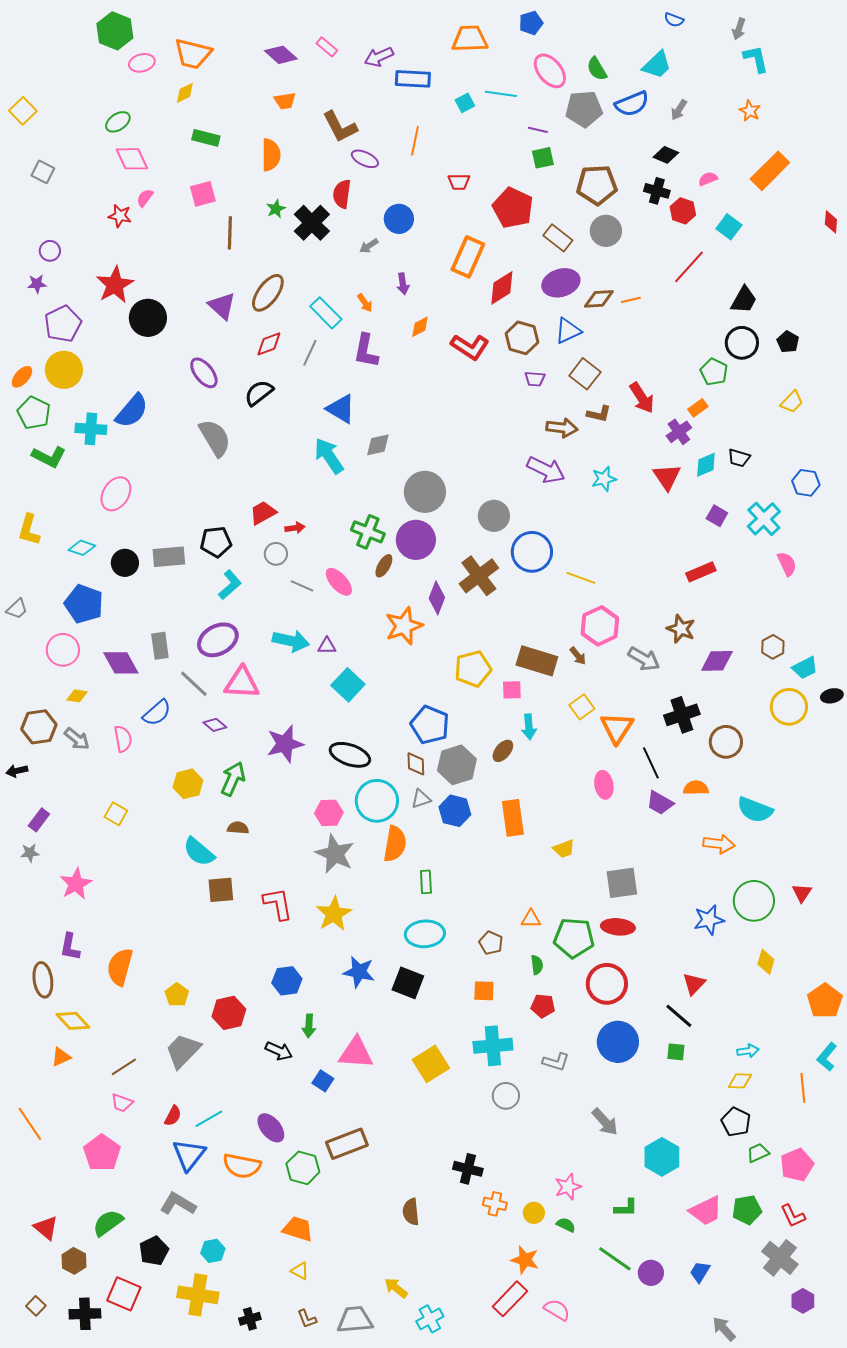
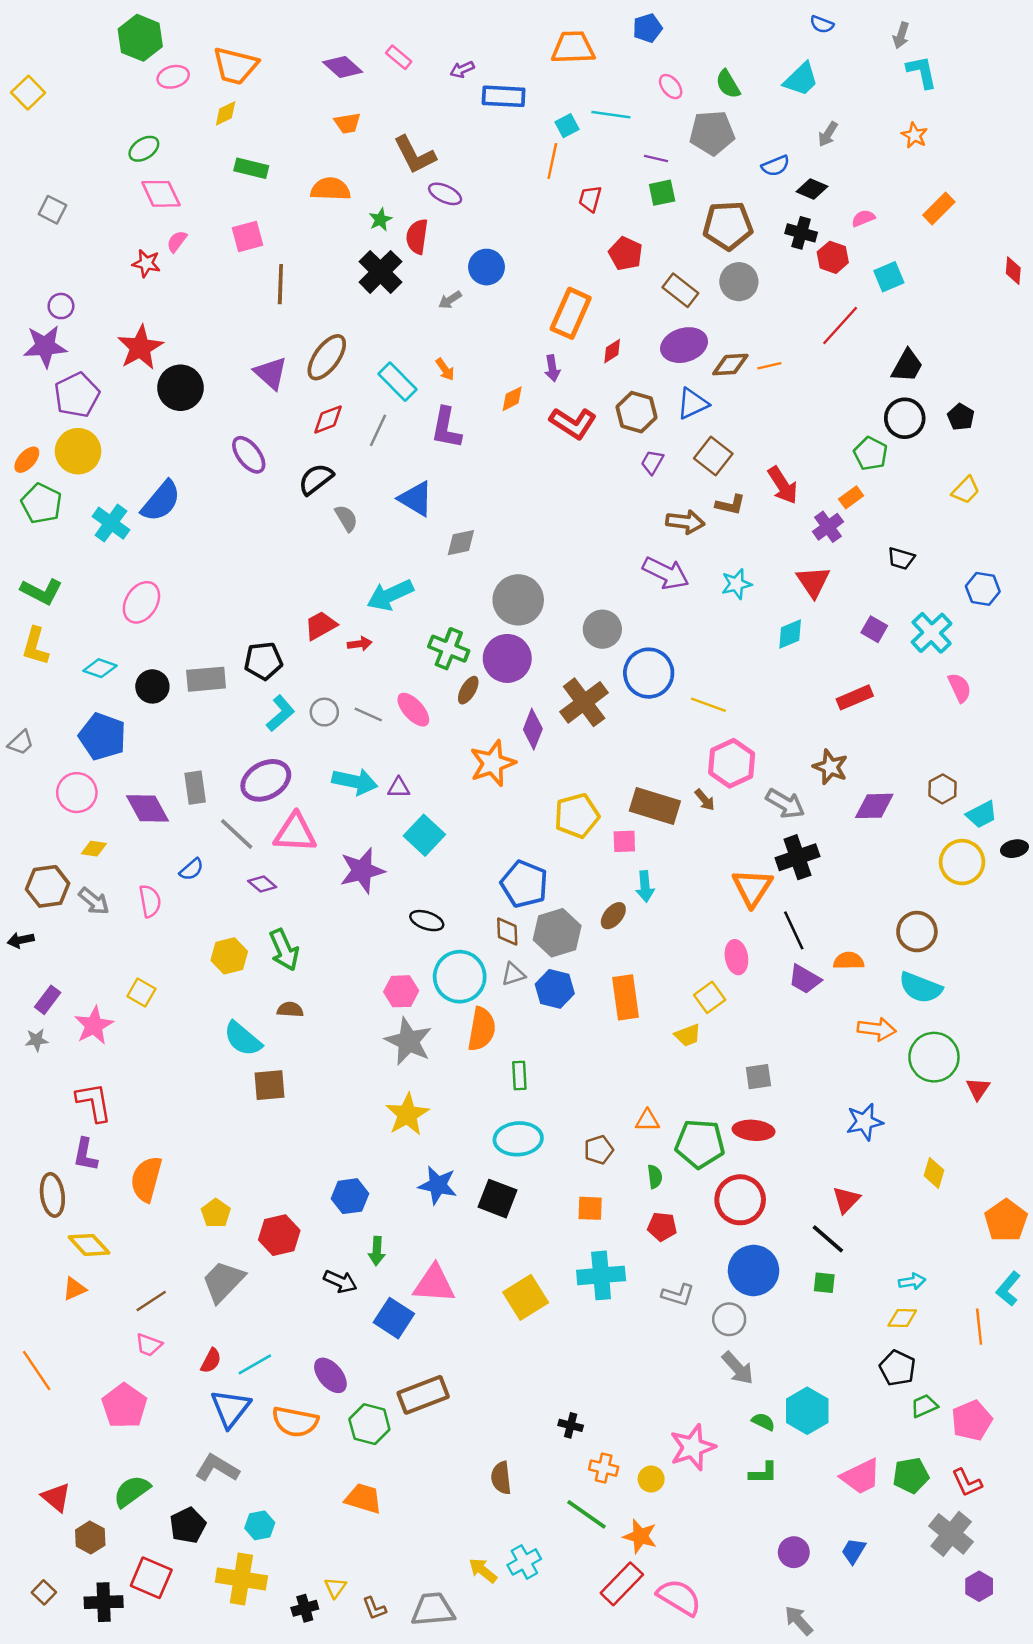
purple arrow: (379, 57) -> (462, 69), size x0.7
pink ellipse: (550, 71) -> (671, 87), size x0.6
blue semicircle: (632, 104) -> (775, 166), moved, size x0.7
yellow square: (23, 111) -> (28, 93), moved
orange line: (415, 141) -> (552, 161), moved
orange semicircle: (271, 155) -> (330, 189), turned -88
orange rectangle: (770, 171) -> (939, 208), size x0.7
red trapezoid: (459, 182) -> (590, 199), moved, turned 105
red pentagon: (513, 208) -> (626, 254), size x0.7
green star: (276, 209) -> (380, 219), moved
cyan square: (729, 227) -> (889, 277), turned 30
purple star: (37, 284) -> (45, 346), size x1.8
purple arrow: (403, 284) -> (552, 368), moved
red diamond: (502, 288) -> (612, 351), size x0.6
purple trapezoid: (535, 379) -> (652, 462), turned 115
cyan cross: (91, 429) -> (111, 523), turned 32
gray semicircle: (215, 438) -> (346, 518), moved, size x0.6
cyan arrow: (329, 456) -> (390, 595), moved, turned -81
green L-shape: (49, 457) -> (41, 591), moved
cyan diamond: (706, 465) -> (790, 634), moved
gray circle: (276, 554) -> (324, 712), moved
yellow square: (582, 707) -> (710, 997), moved
blue semicircle: (157, 713) -> (191, 869), size x0.7
black cross: (682, 715) -> (797, 857), moved
brown circle: (726, 742) -> (917, 932), moved
purple star: (285, 744) -> (362, 871), moved
black ellipse: (350, 755) -> (427, 921), size x0.7
green arrow: (233, 779) -> (284, 950), turned 132
gray square: (622, 883) -> (758, 1077), size x0.7
pink star: (76, 884) -> (94, 1025), moved
green circle: (754, 901) -> (934, 1057), moved
red L-shape: (278, 904) -> (94, 1102), moved
brown pentagon: (491, 943) -> (599, 1150), turned 30
blue square: (323, 1081) -> (394, 1318), size x1.5
gray circle: (506, 1096) -> (729, 1319), moved
black cross: (468, 1169) -> (571, 1425), size x0.7
pink star: (568, 1187) -> (693, 1447), size x1.4
green semicircle: (566, 1225) -> (763, 1422), moved
green line: (615, 1259) -> (586, 1514), moved
yellow triangle: (300, 1271) -> (335, 1588), moved, turned 36
pink semicircle: (557, 1310) -> (679, 1597), size x1.4
cyan cross: (430, 1319) -> (524, 1562), moved
gray arrow: (724, 1329) -> (799, 1620), moved

